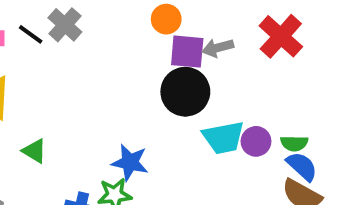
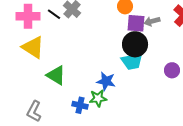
cyan trapezoid: (224, 138) -> (132, 61), moved
green triangle: (34, 151) -> (56, 75), size x1.5

